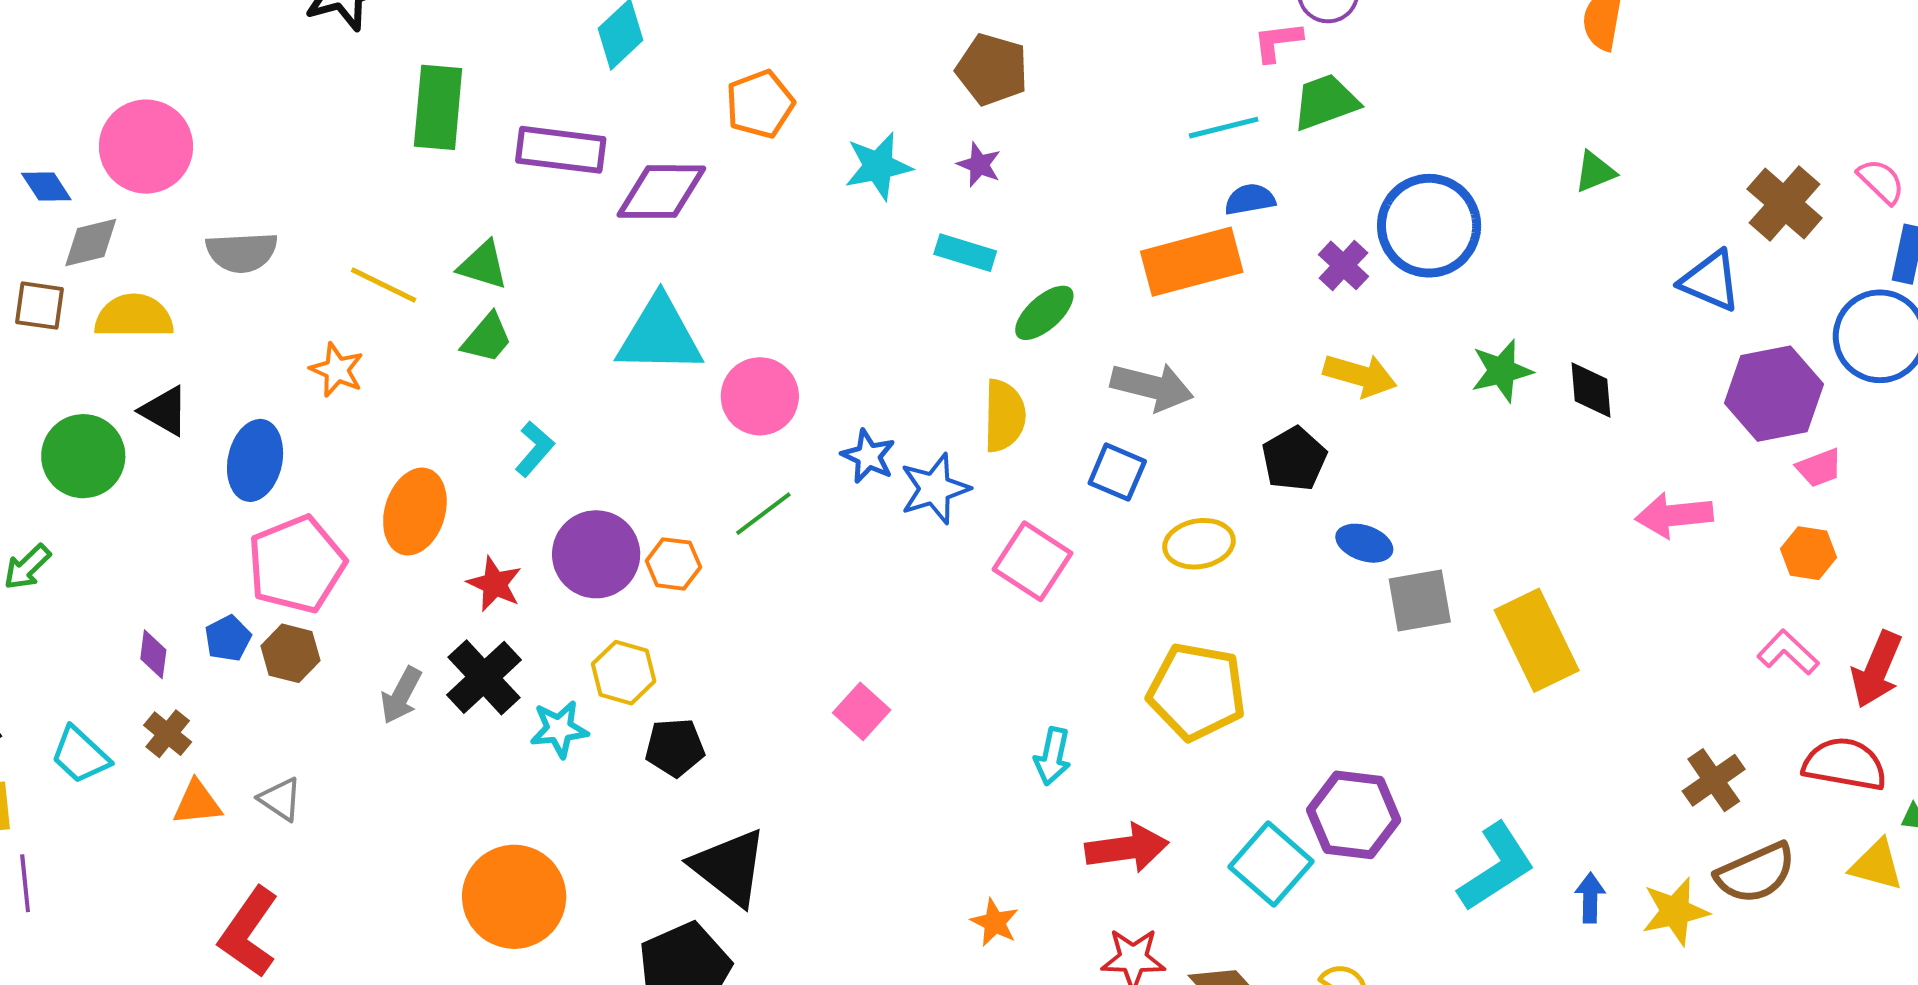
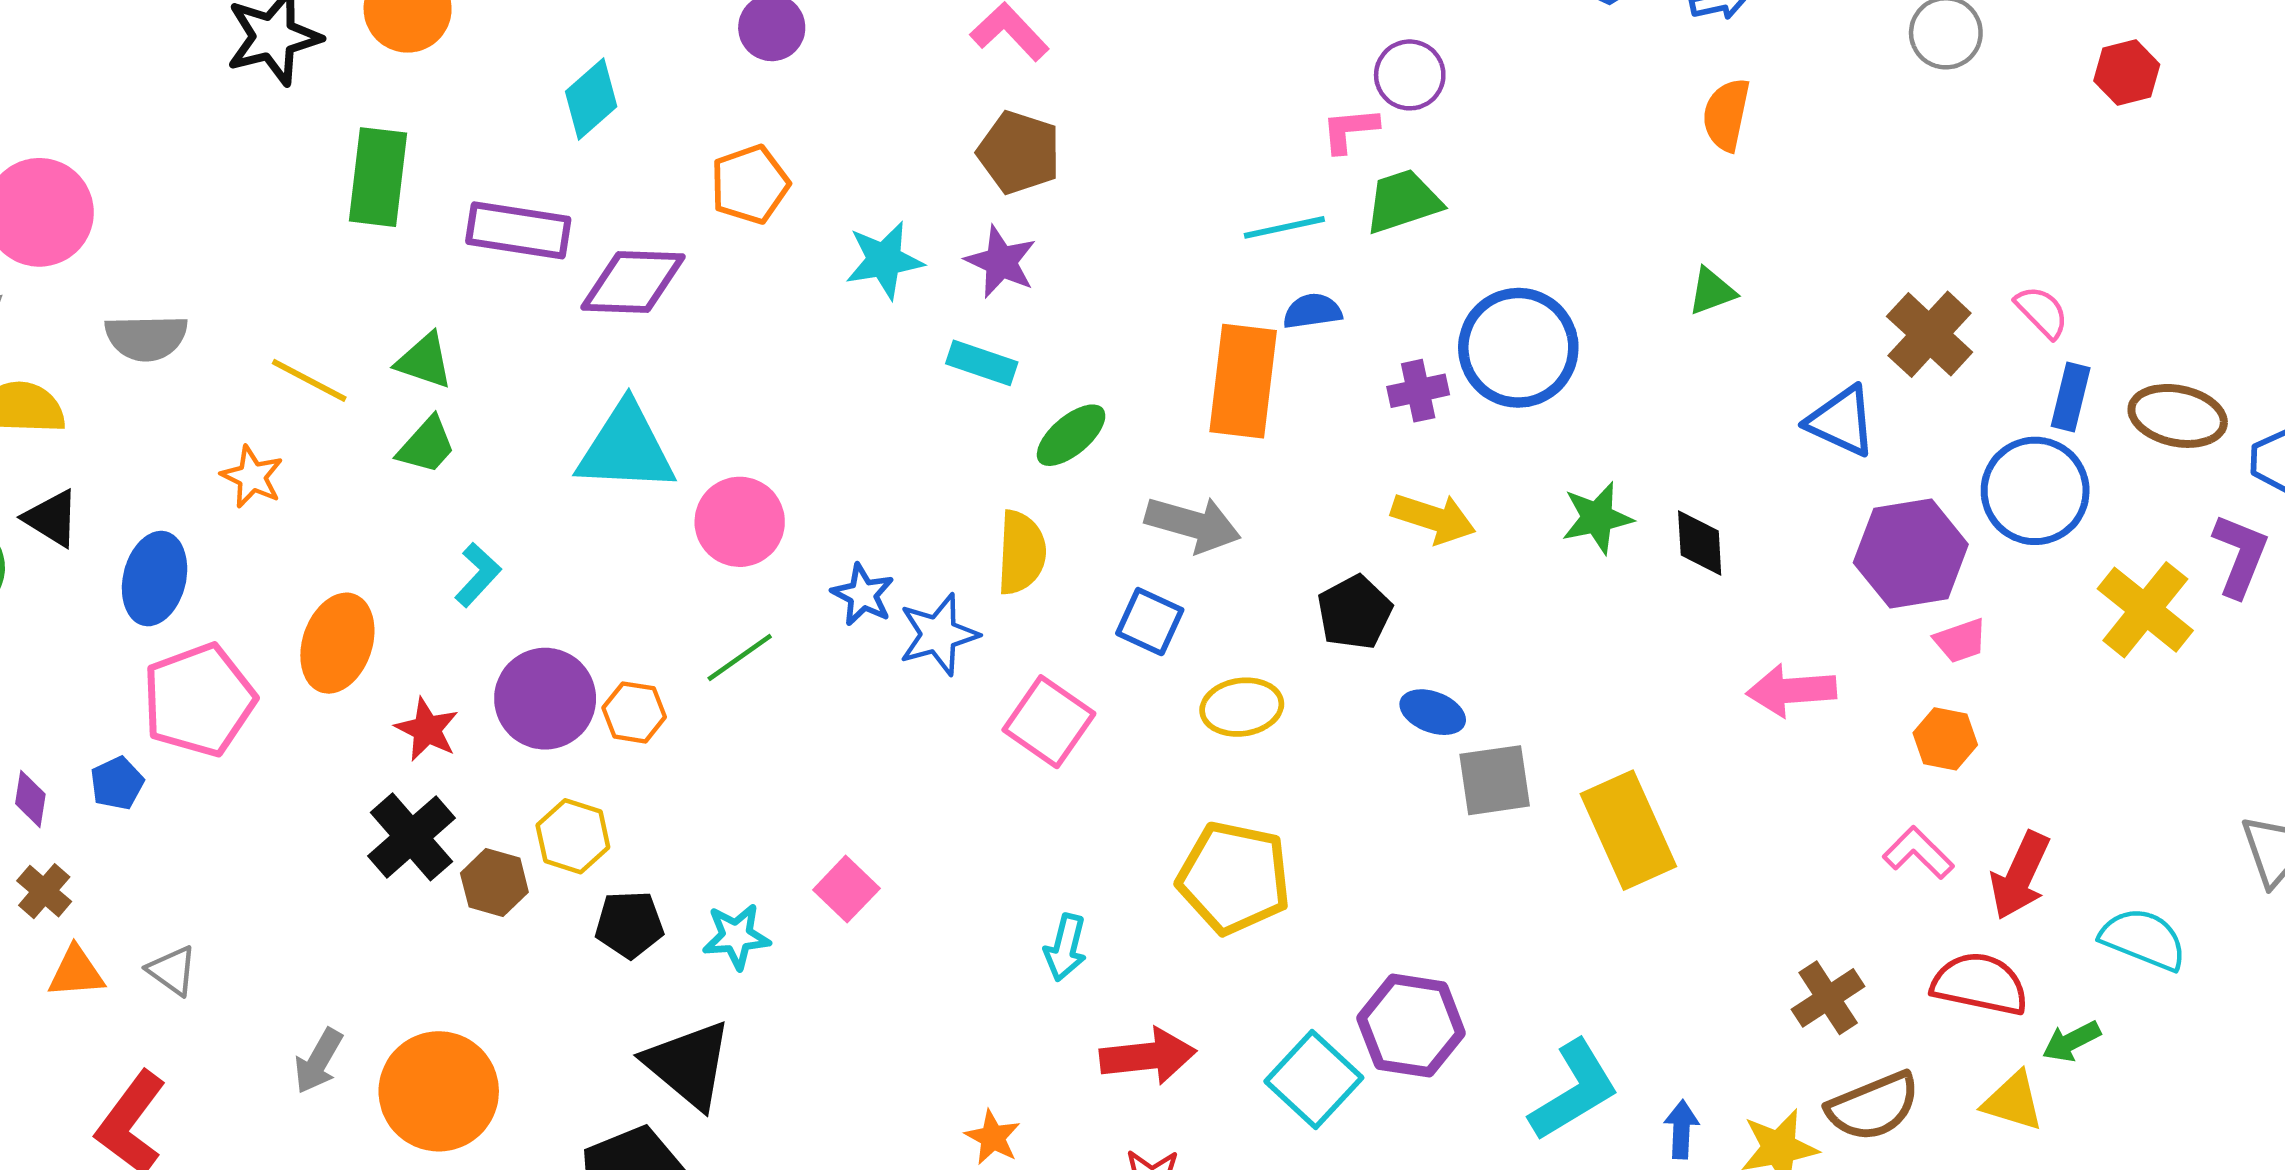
purple star: (979, 165) -> (1001, 262), size x1.4
orange rectangle: (1192, 262) -> (1243, 381), turned -70
purple cross: (1343, 265) -> (1418, 391), turned 33
brown hexagon: (290, 653) -> (494, 883), moved
gray arrow: (401, 695) -> (318, 1061), moved
cyan star: (559, 729) -> (736, 936), moved

